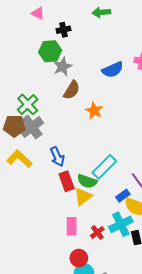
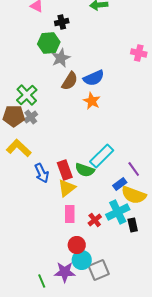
blue semicircle: (113, 70) -> (94, 78), moved
gray cross: (32, 127) -> (31, 117), size x0.6
blue arrow: (57, 157) -> (42, 173), moved
yellow triangle: (83, 197) -> (67, 188), moved

